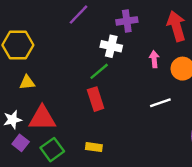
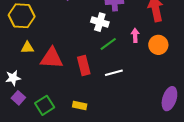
green line: (99, 71) -> (108, 44), moved
white line: (160, 103) -> (114, 73), moved
red triangle: (42, 118) -> (52, 58), moved

